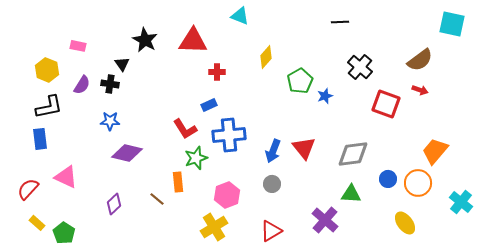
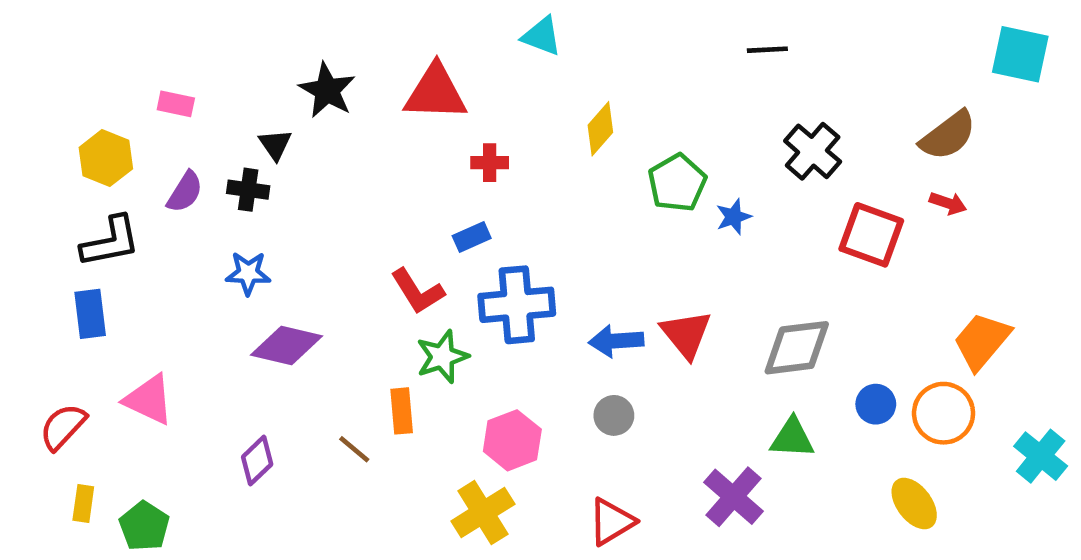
blue arrow: (273, 151) -> (616, 341), turned 65
yellow rectangle: (37, 223) -> (83, 503), turned 56

